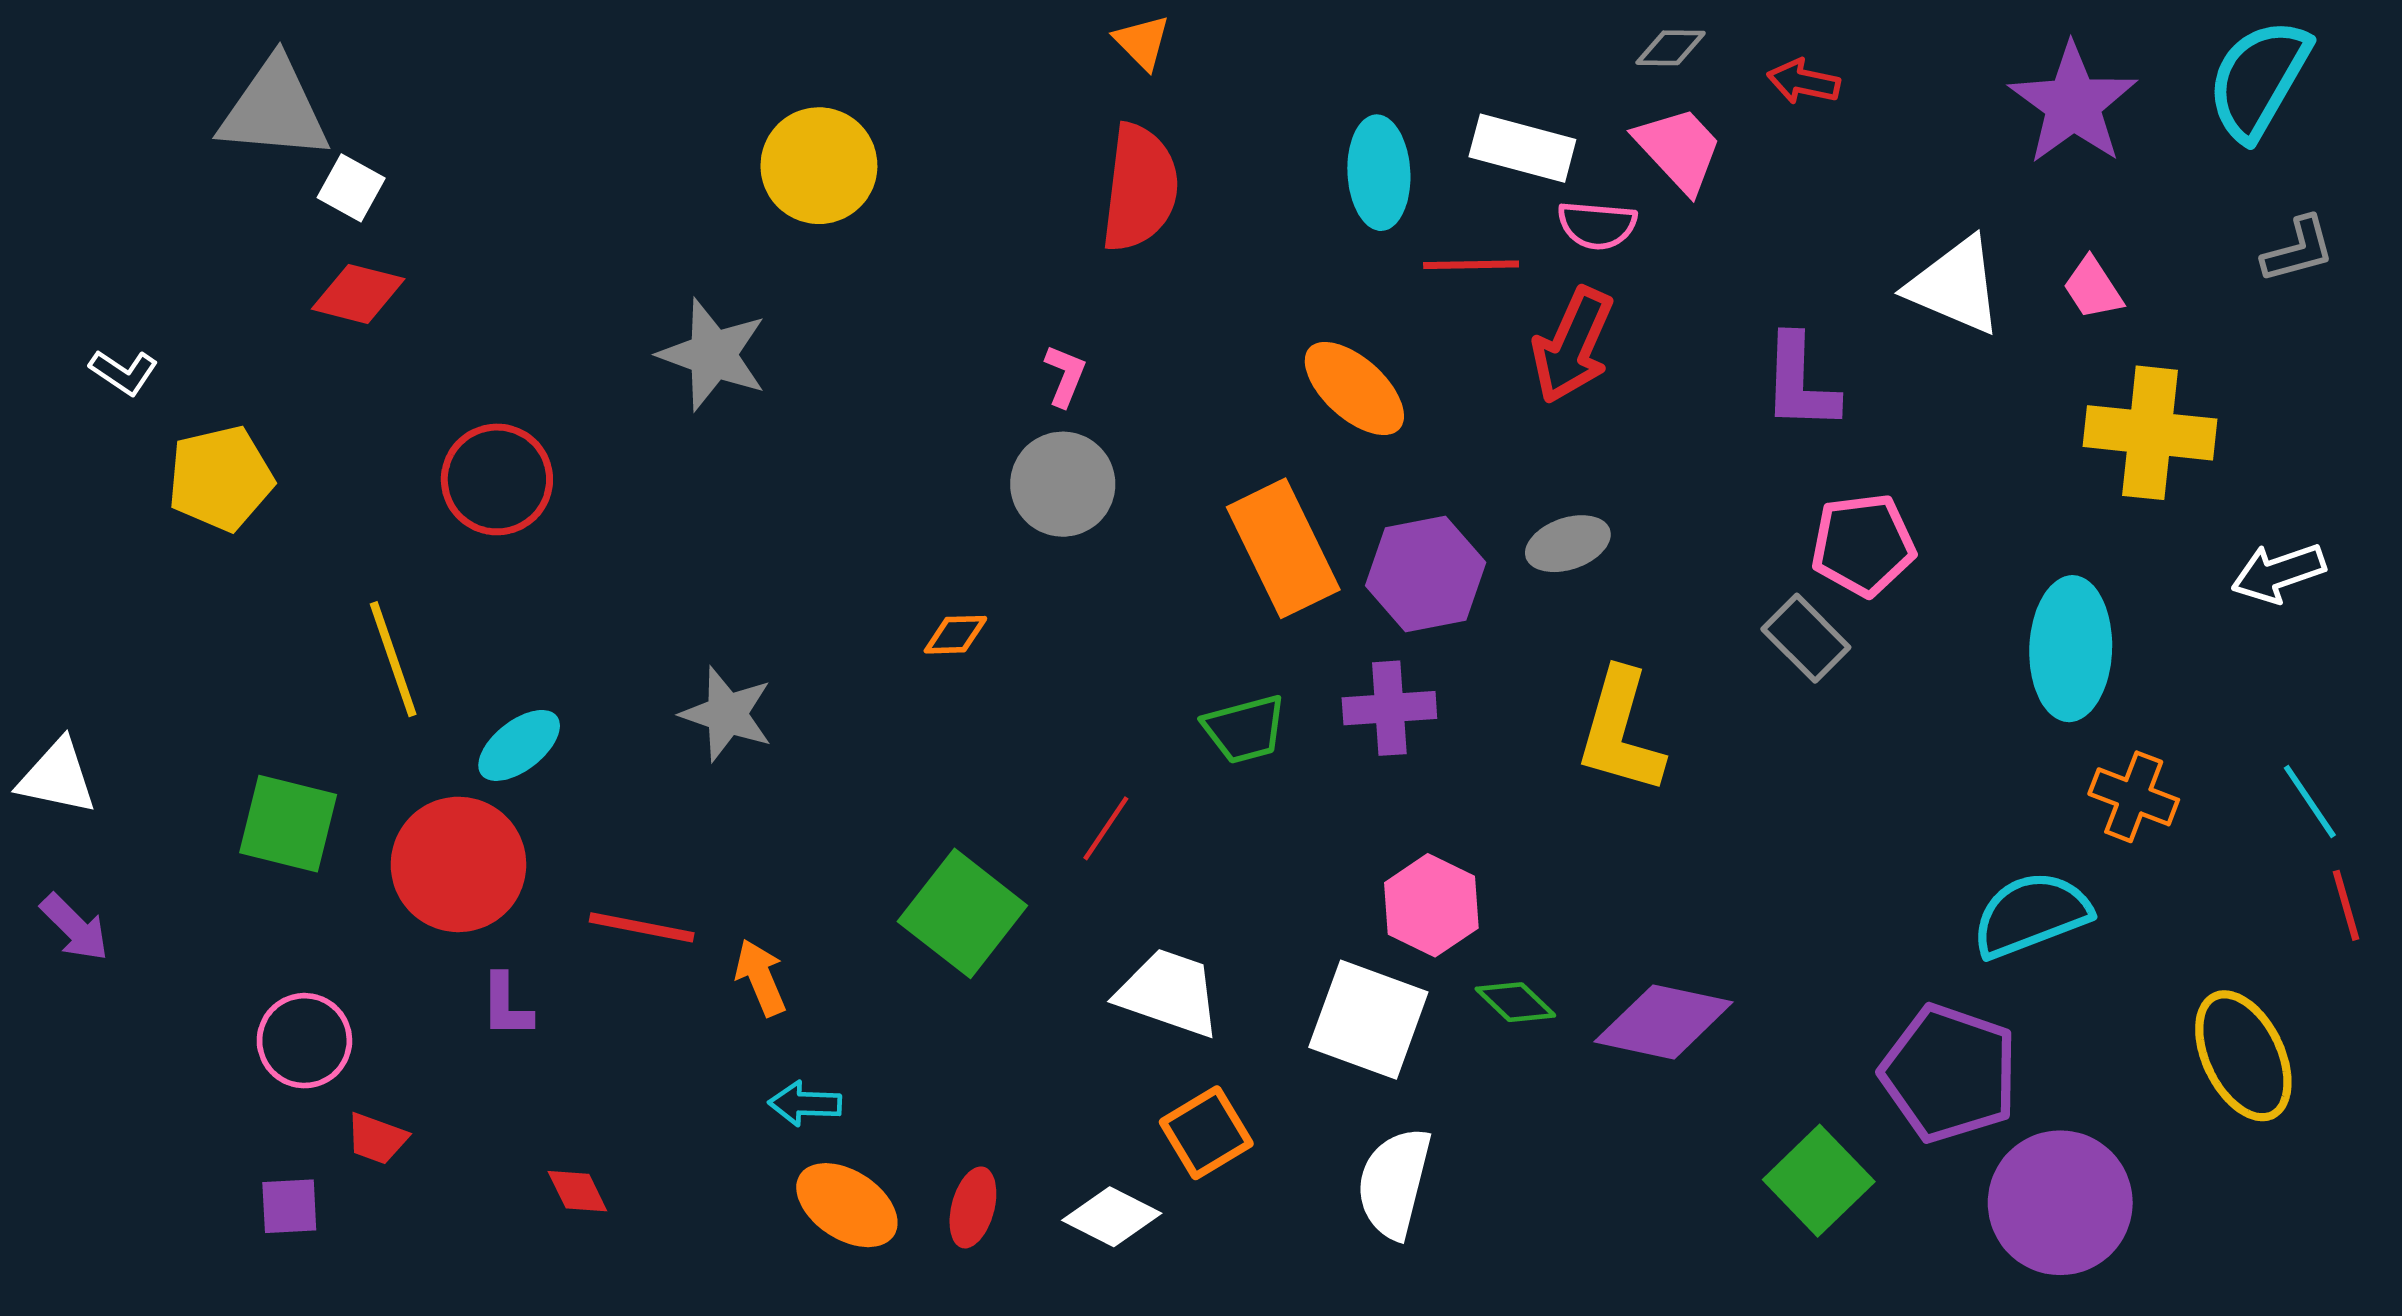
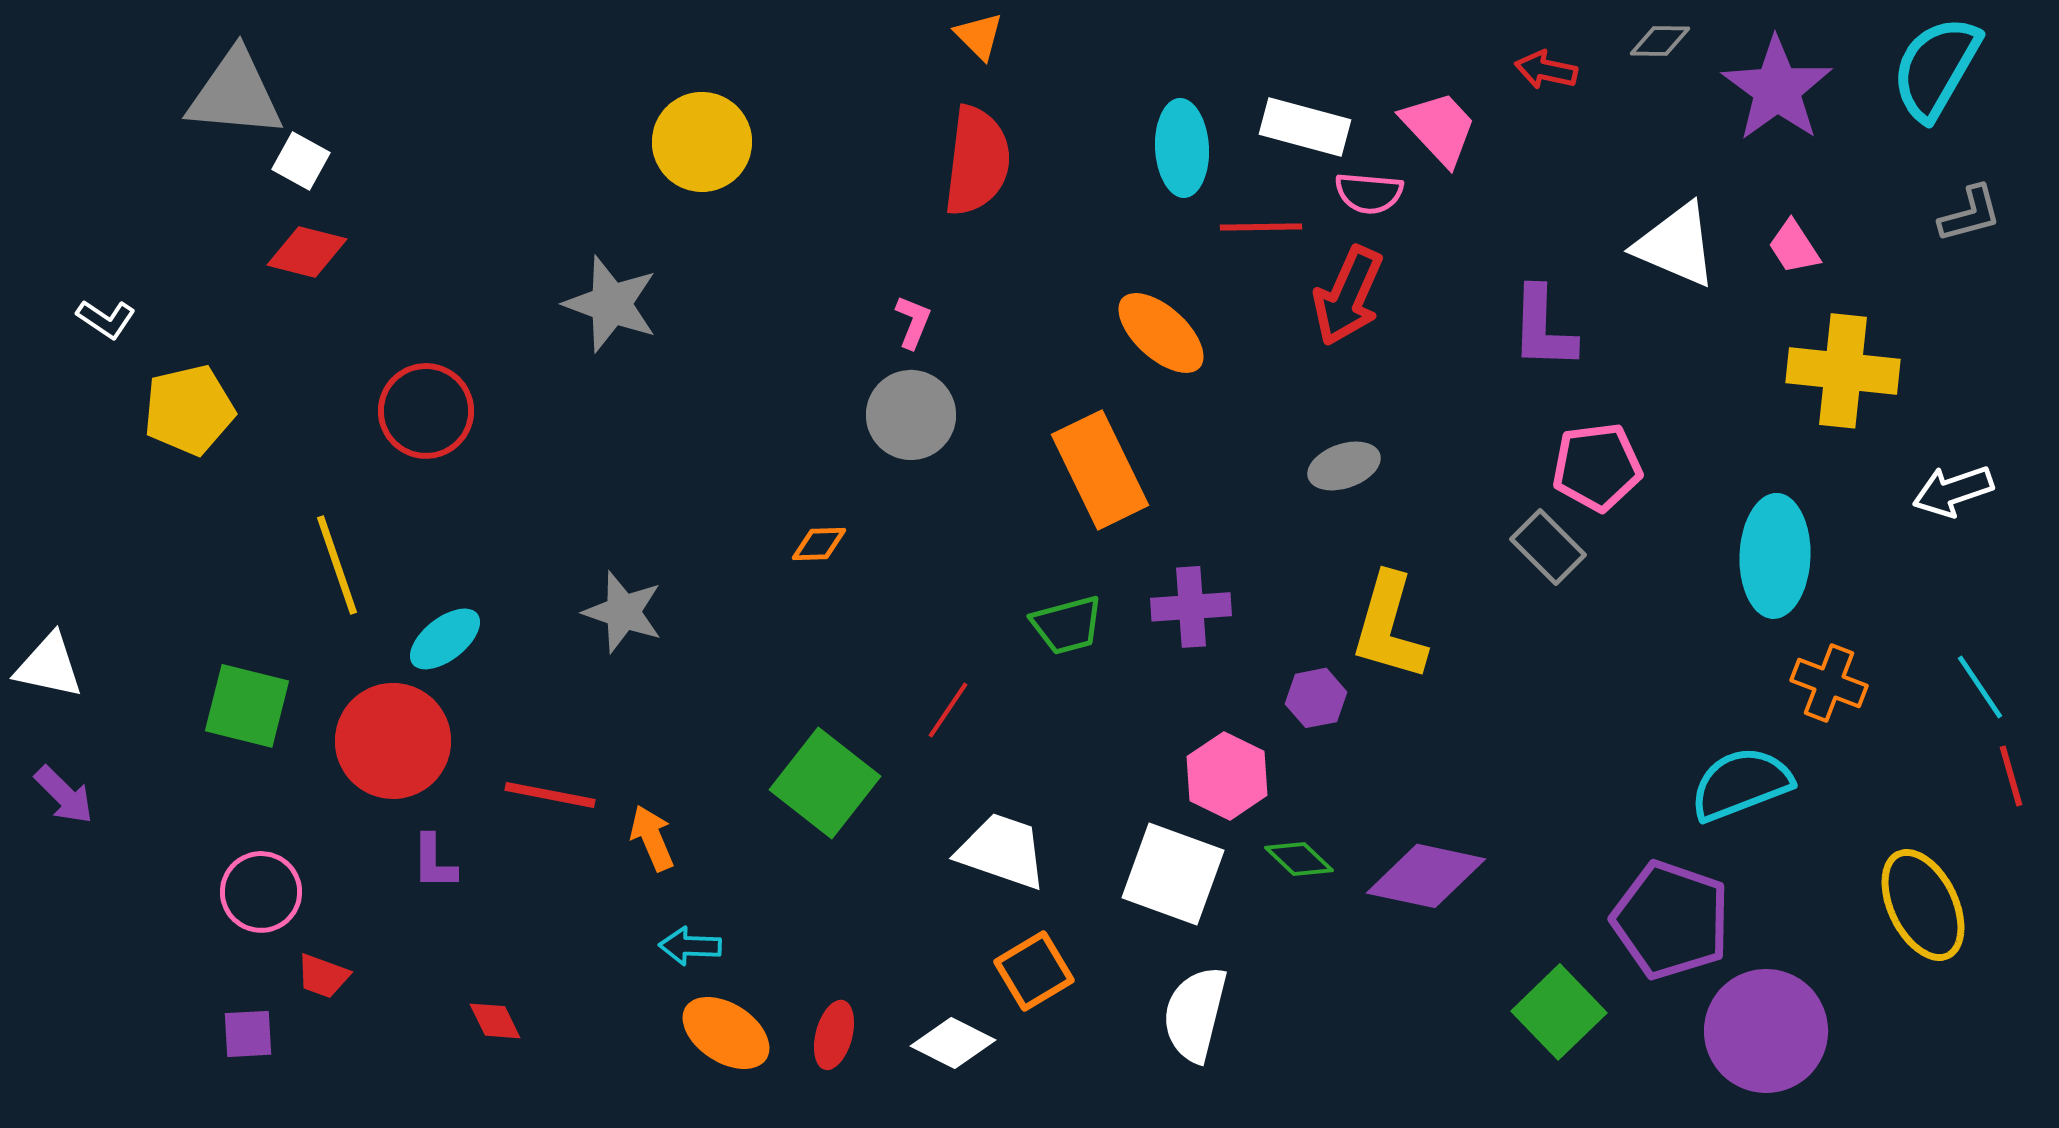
gray diamond: (1671, 48) -> (1660, 41), moved
purple hexagon: (1426, 574) -> (1316, 698), moved, size x0.6

